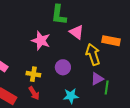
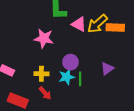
yellow arrow: (93, 54) -> (97, 24), moved, turned -105
green line: (107, 88) -> (80, 79), moved
cyan star: (71, 96) -> (67, 77), moved

